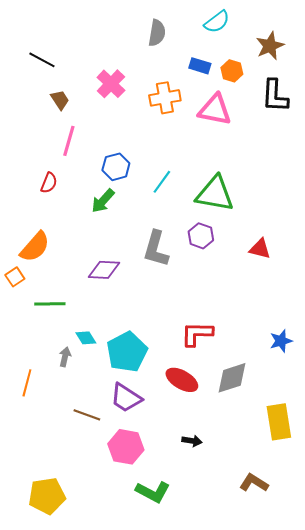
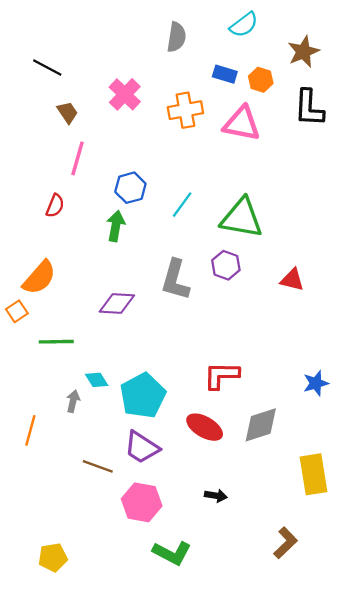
green arrow: (103, 201) -> (116, 226), turned 148
brown L-shape: (254, 483) -> (285, 543), turned 104
yellow pentagon: (47, 496) -> (53, 557), size x0.7

